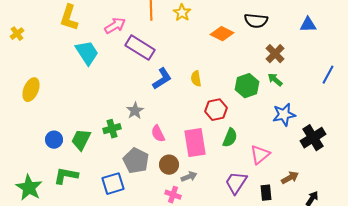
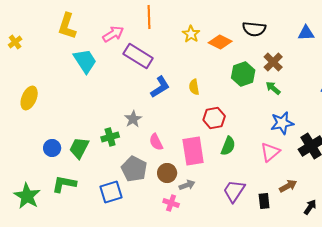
yellow star: (182, 13) -> (191, 34), moved
green hexagon: (247, 86) -> (243, 74), moved
pink triangle: (260, 155) -> (270, 152), moved

